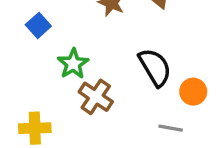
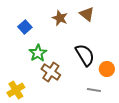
blue square: (38, 25) -> (25, 27), moved
yellow cross: (35, 128) -> (16, 90), turned -30

